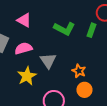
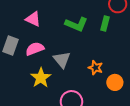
orange circle: (84, 90) -> (115, 82), moved

